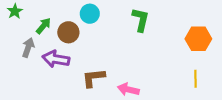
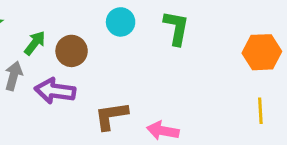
cyan circle: (90, 14) -> (121, 22), moved

